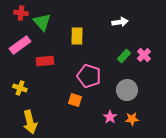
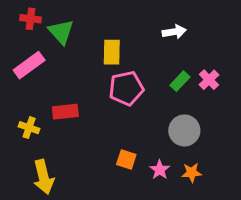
red rectangle: (45, 61) -> (65, 112), moved
pink pentagon: (89, 76) -> (126, 88), moved, turned -30
orange square: (75, 100) -> (126, 160), moved

